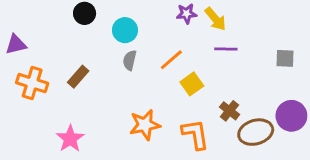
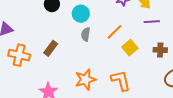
brown cross: (230, 111) -> (160, 50), moved, turned -32
orange star: (145, 125) -> (85, 79), moved
orange L-shape: (195, 134) -> (121, 80), moved

